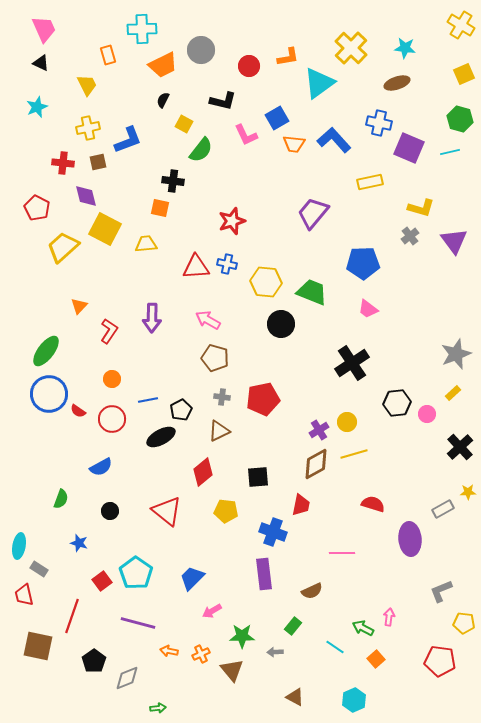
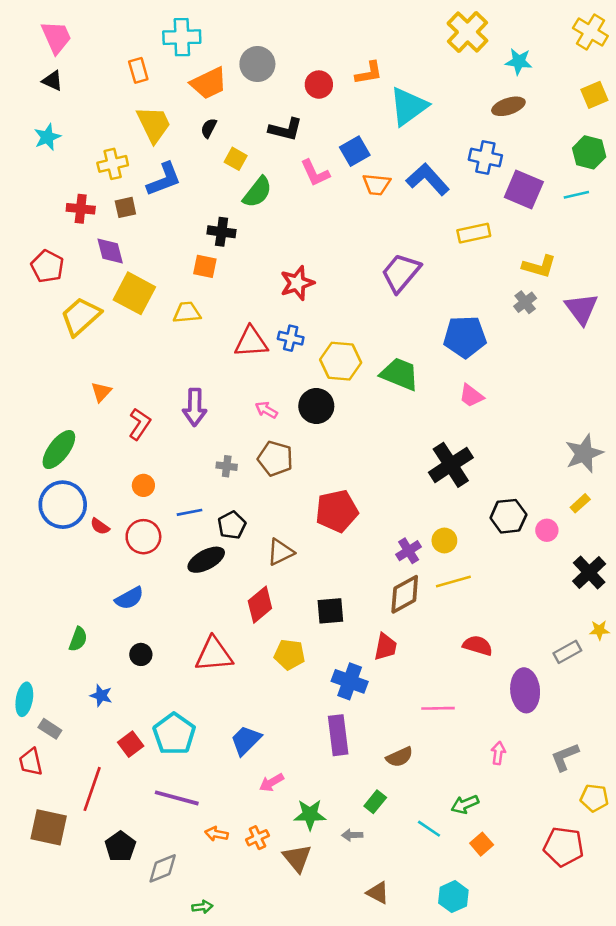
yellow cross: (351, 48) -> (467, 32), moved
yellow trapezoid: (87, 85) -> (154, 124), moved, size x1.4
pink arrow: (208, 320) -> (266, 410), size x0.7
black circle: (281, 324) -> (316, 406), moved
gray cross: (222, 397) -> (227, 466), moved
red triangle: (167, 511) -> (214, 654), turned -44
pink arrow: (389, 617) -> (498, 753), moved
green arrow: (363, 628) -> (465, 804), turned -50

